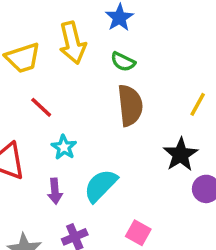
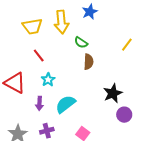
green semicircle: (123, 62) -> (81, 42), moved
yellow line: (198, 104) -> (127, 45), moved
brown semicircle: (130, 105) -> (89, 62), size x0.7

